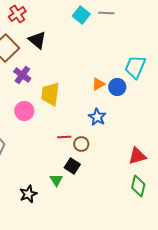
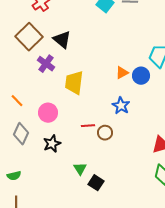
black triangle: (37, 40) -> (62, 40), moved
pink circle: (24, 111) -> (48, 113), moved
black square: (72, 166) -> (96, 183), moved
black star: (28, 194) -> (52, 144), moved

